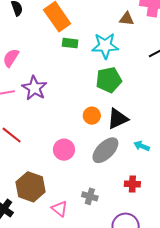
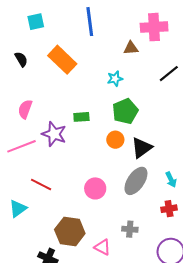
green rectangle: (70, 43) -> (81, 117), moved
cyan star: (105, 46) -> (115, 79), size x0.6
orange circle: (92, 116) -> (115, 140), moved
cyan arrow: (142, 146) -> (171, 180), moved, turned -126

